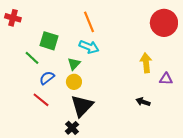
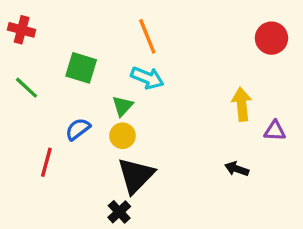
red circle: (164, 23) -> (271, 38), size x0.7
green line: (32, 58) -> (26, 88), moved
red line: (41, 100) -> (46, 162), moved, turned 66

